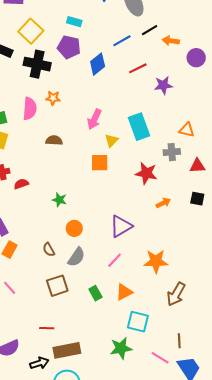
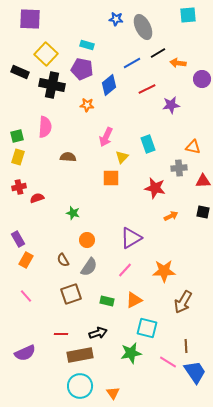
orange star: (53, 98) -> (87, 105), moved
cyan rectangle: (139, 127) -> (148, 144), size x0.7
green rectangle: (95, 293) -> (107, 301), turned -48
black arrow: (39, 363) -> (98, 333), moved

